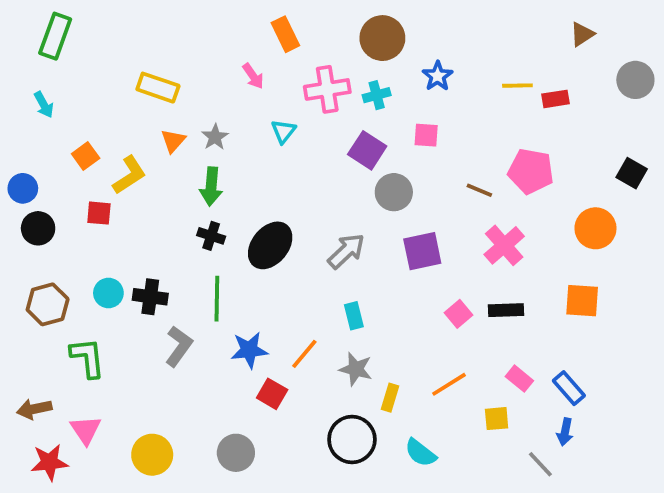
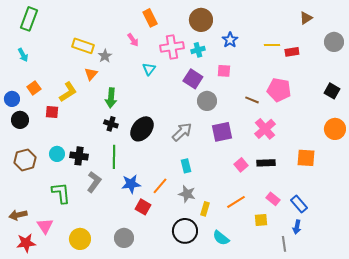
gray star: (215, 137) -> (105, 56), moved
orange square: (86, 156) -> (34, 88), moved
orange circle: (595, 228) -> (335, 129), moved
green L-shape: (88, 358) -> (61, 193), moved
gray line: (540, 464) -> (284, 244), turned 35

